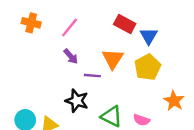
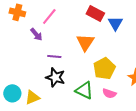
purple arrow: (71, 56) -> (36, 34), moved
yellow pentagon: (147, 67) -> (104, 68), moved
purple line: (92, 76) -> (54, 56), moved

